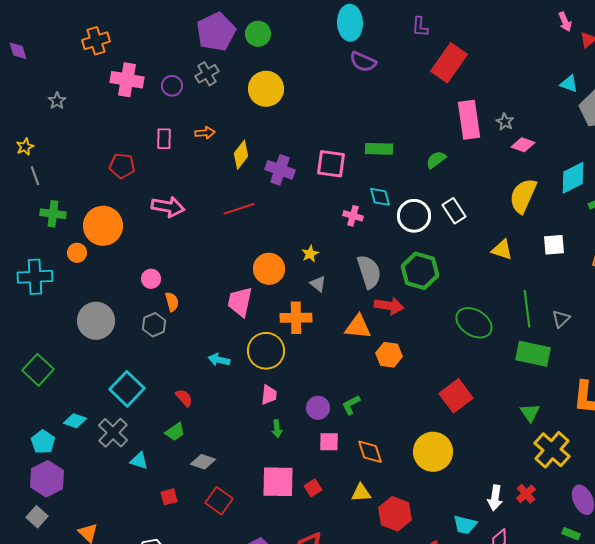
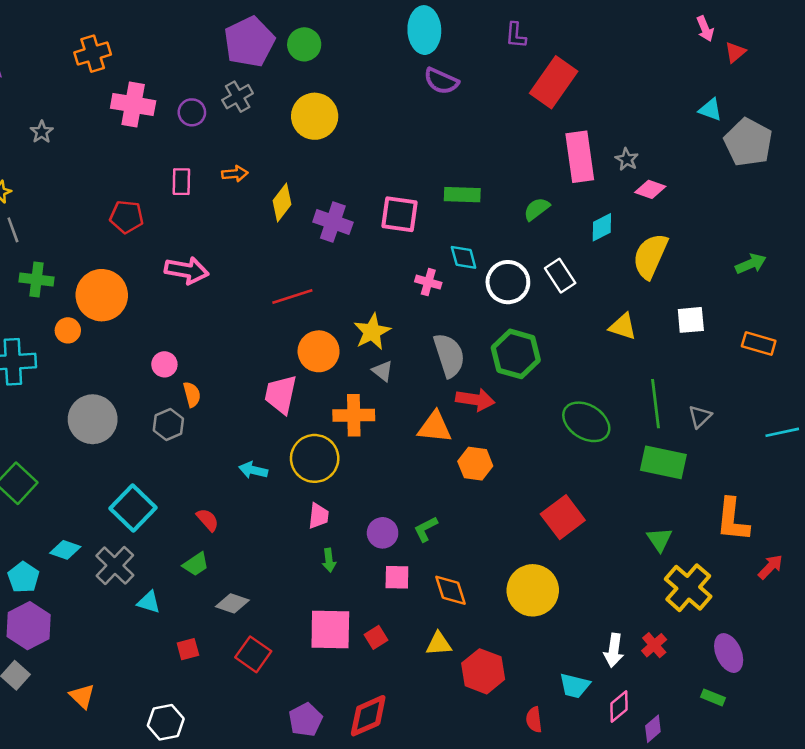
cyan diamond: (573, 178) -> (602, 227), moved, size x0.7
red line: (239, 209) -> (292, 296), moved
yellow star: (310, 254) -> (372, 332), size x1.6

